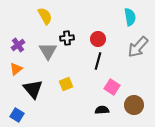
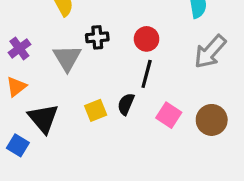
brown circle: (134, 105) -> (212, 120), moved
black semicircle: (102, 110) -> (126, 104), moved, turned -64
blue square: (17, 115) -> (18, 145), moved

